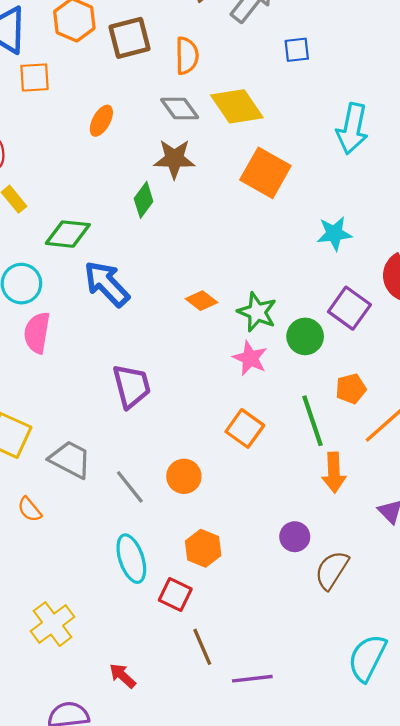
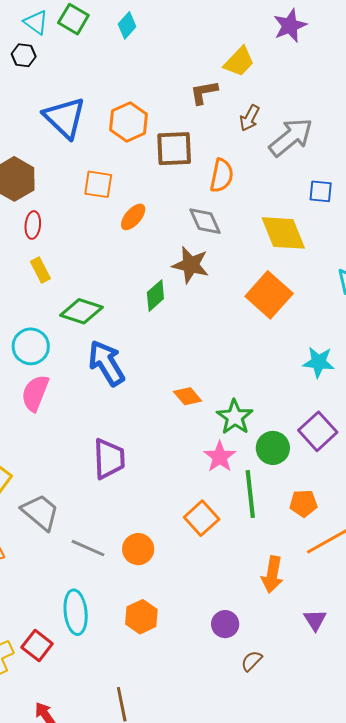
orange square: (34, 77) -> (98, 184), moved
yellow diamond: (237, 106) -> (283, 233), moved
green line: (313, 421) -> (250, 494), moved
gray line: (130, 487) -> (88, 548), turned -40
brown semicircle: (332, 570) -> (252, 661), size x0.6
red square: (175, 595) -> (37, 646), moved

